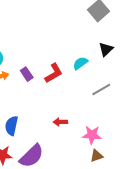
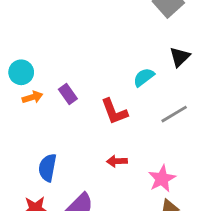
red L-shape: (54, 73) -> (114, 111), moved, turned 100
pink star: (92, 135) -> (162, 179), turned -30

